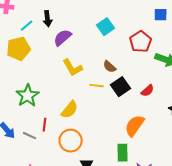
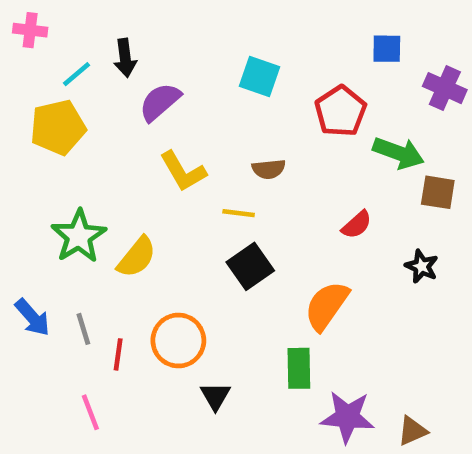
cyan square: (106, 27) -> (259, 76), turned -36
brown semicircle: (110, 67) -> (269, 169), turned -48
black square: (121, 87) -> (250, 266), moved
yellow semicircle: (70, 110) -> (137, 257), moved
red line: (45, 125) -> (118, 354), moved
gray line: (30, 136) -> (83, 329), turned 48

